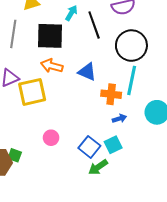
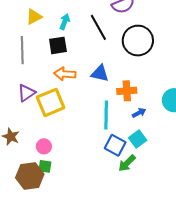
cyan arrow: (71, 13) -> (65, 22), moved
black square: (50, 36) -> (58, 45), size x0.7
cyan line: (132, 80) -> (106, 115), moved
pink circle: (51, 138) -> (44, 146), moved

